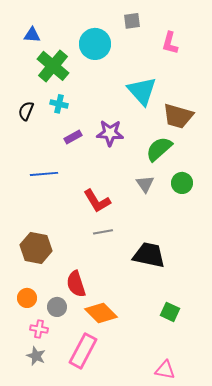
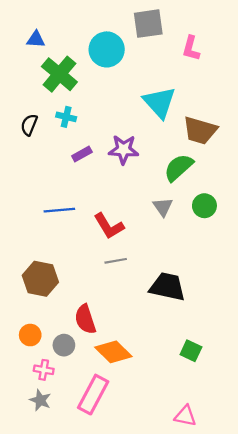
gray square: (132, 21) -> (148, 24), size x1.6
blue line: (44, 174) -> (59, 210), moved

